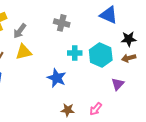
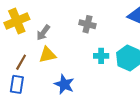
blue star: (57, 78) -> (64, 84), moved

